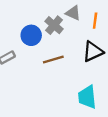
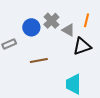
gray triangle: (73, 13) -> (68, 30), moved
brown line: (53, 60) -> (39, 60), moved

